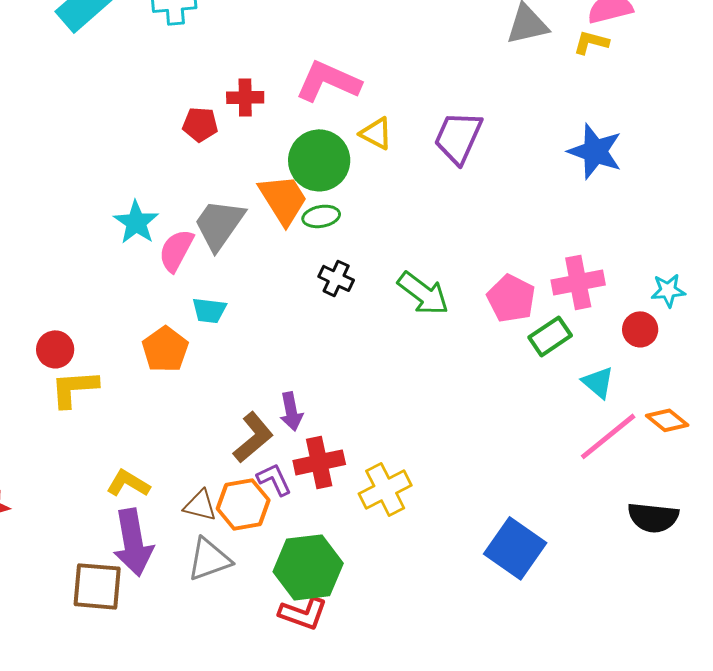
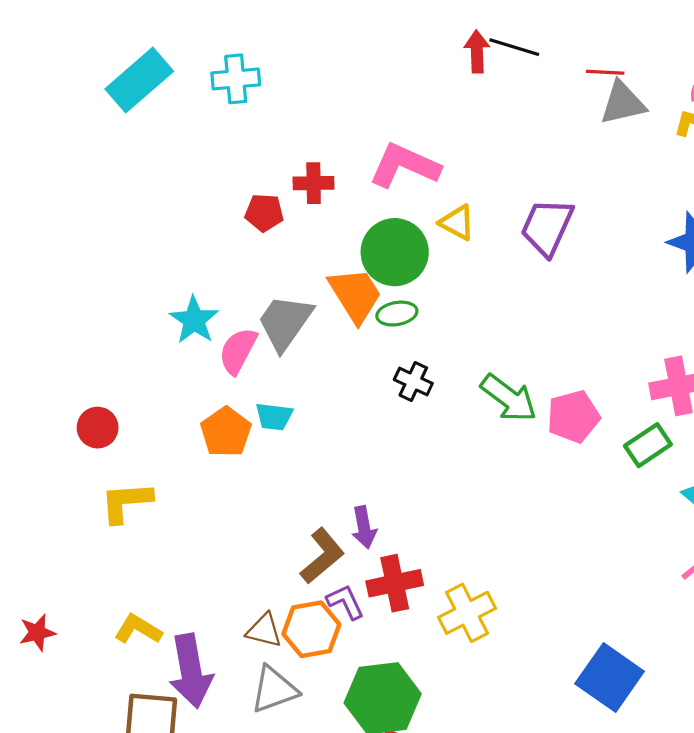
pink pentagon: (511, 298) -> (573, 417), moved, turned 30
red circle: (55, 349) -> (98, 428), moved
orange pentagon: (165, 349) -> (226, 432), moved
yellow L-shape: (128, 483) -> (138, 629), moved

